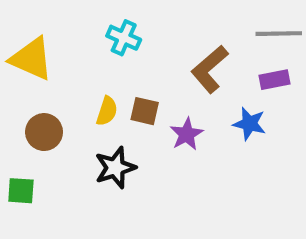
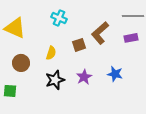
brown square: (145, 111) -> (79, 45), moved, turned -32
blue star: (249, 124) -> (115, 74), moved
purple star: (187, 134) -> (84, 77), moved

